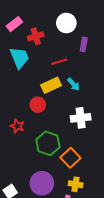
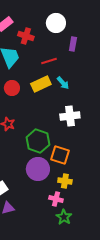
red cross: (36, 36) -> (26, 36), turned 35
red circle: (38, 105) -> (12, 88), moved
orange square: (70, 158) -> (60, 155), turned -30
purple circle: (42, 183) -> (38, 169), moved

